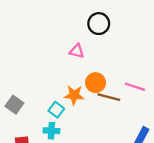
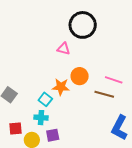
black circle: (99, 24) -> (83, 25), size x1.4
brown line: (109, 97) -> (104, 94), moved

